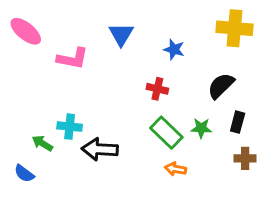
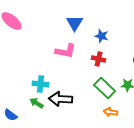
blue star: (174, 49) -> (102, 36), moved
pink L-shape: (73, 59) -> (66, 51), moved
green arrow: (42, 143) -> (37, 103), moved

